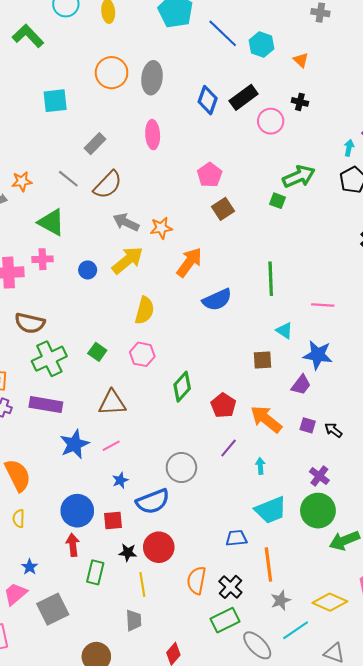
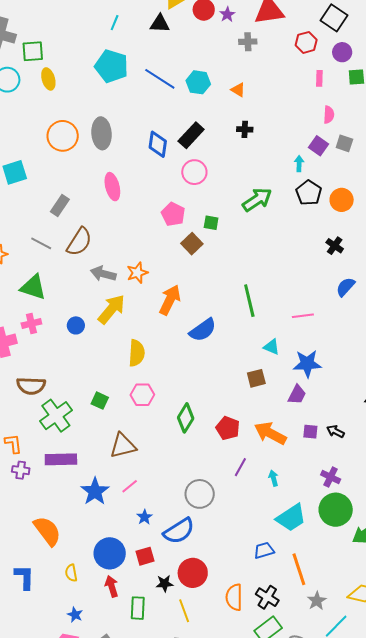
pink circle: (271, 121) -> (194, 172), moved
green square: (277, 201) -> (211, 223), moved
yellow semicircle: (19, 519) -> (71, 573), moved

